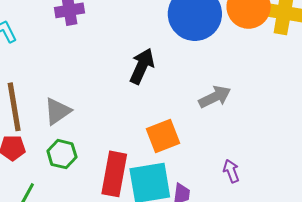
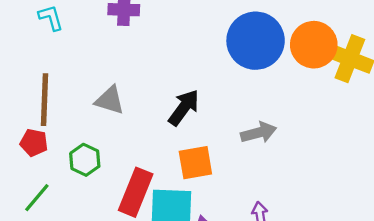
black arrow: (142, 66) -> (184, 108), moved
gray triangle: (57, 111) -> (110, 100), moved, turned 40

